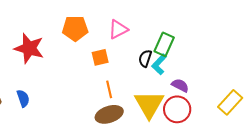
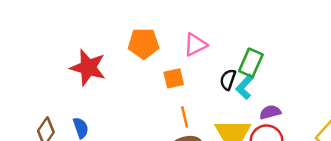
purple semicircle: (180, 85) -> (270, 112), turned -42

